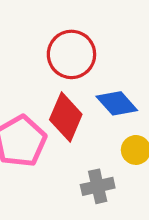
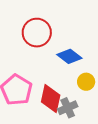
red diamond: (66, 117) -> (51, 98), moved

